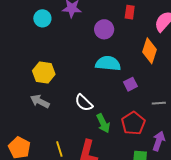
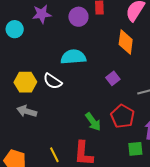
purple circle: (104, 29) -> (78, 17), moved
cyan semicircle: (108, 63) -> (73, 57), moved
white semicircle: (84, 103) -> (53, 81), moved

